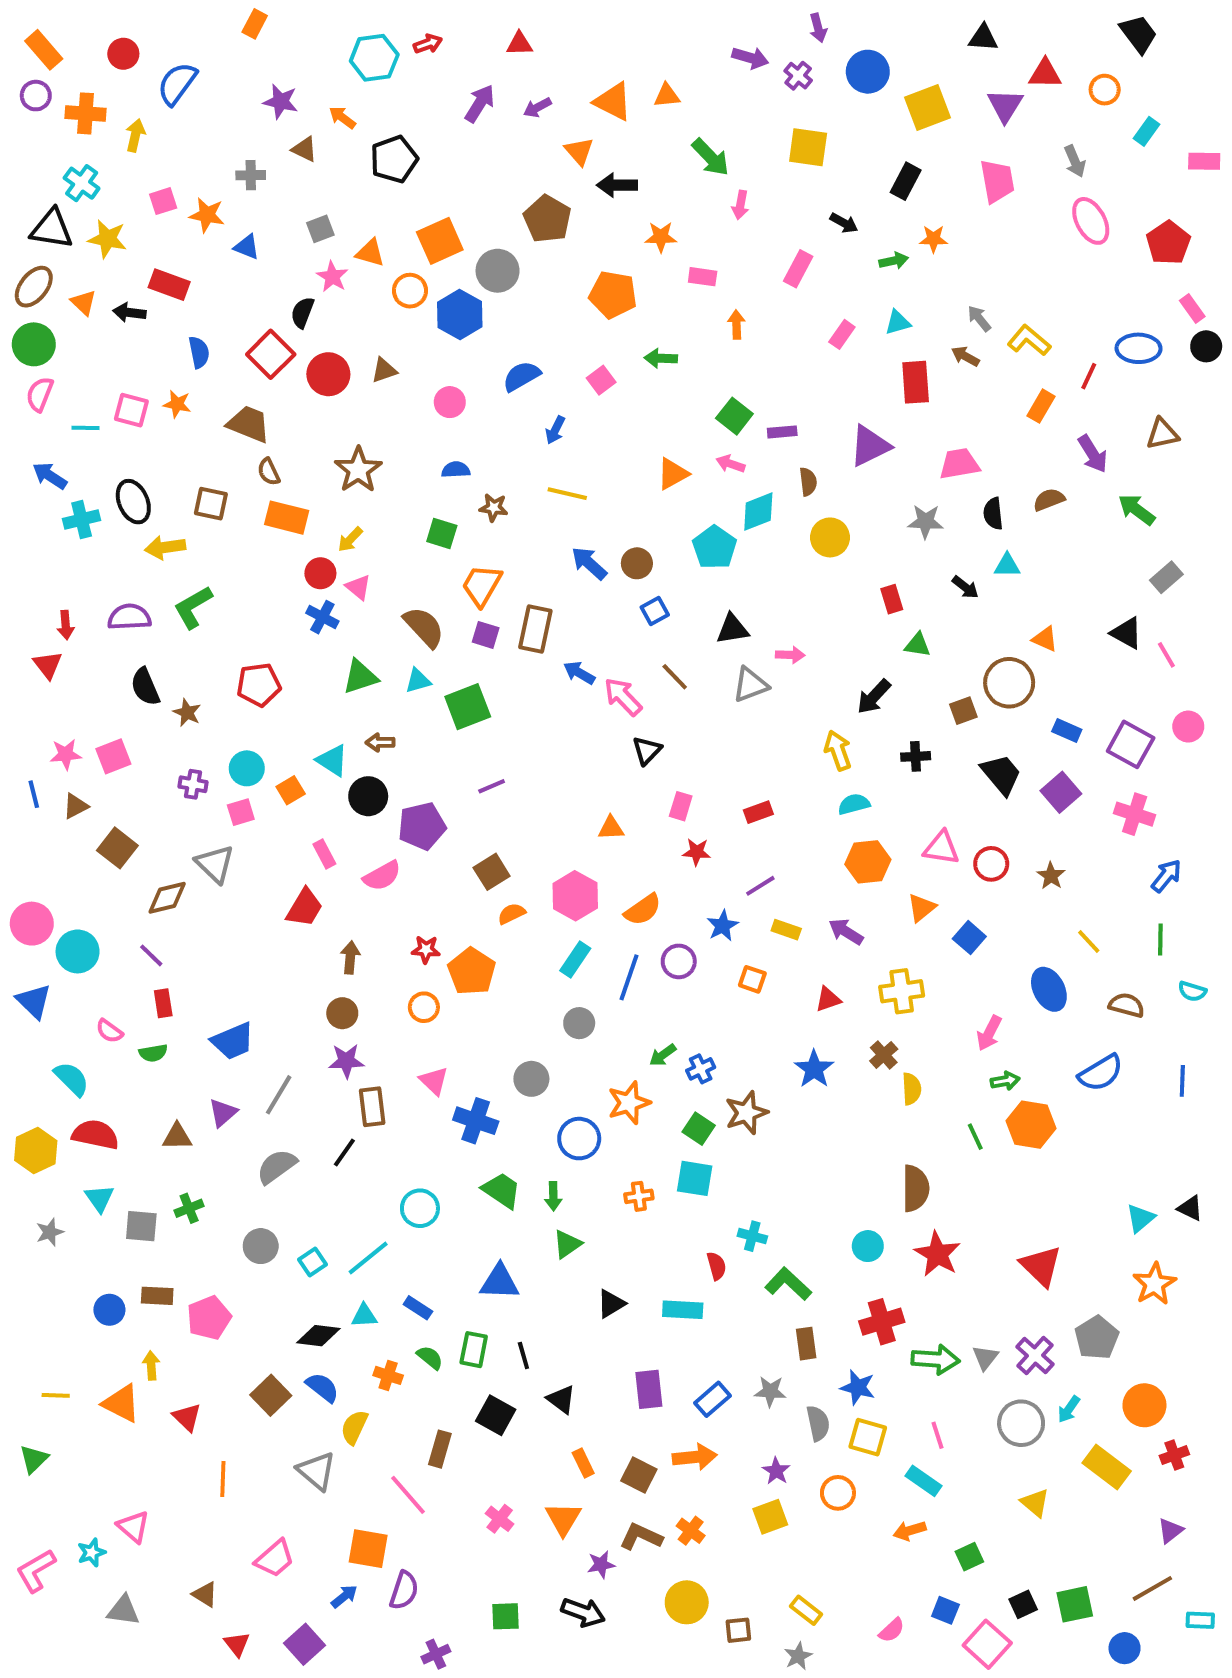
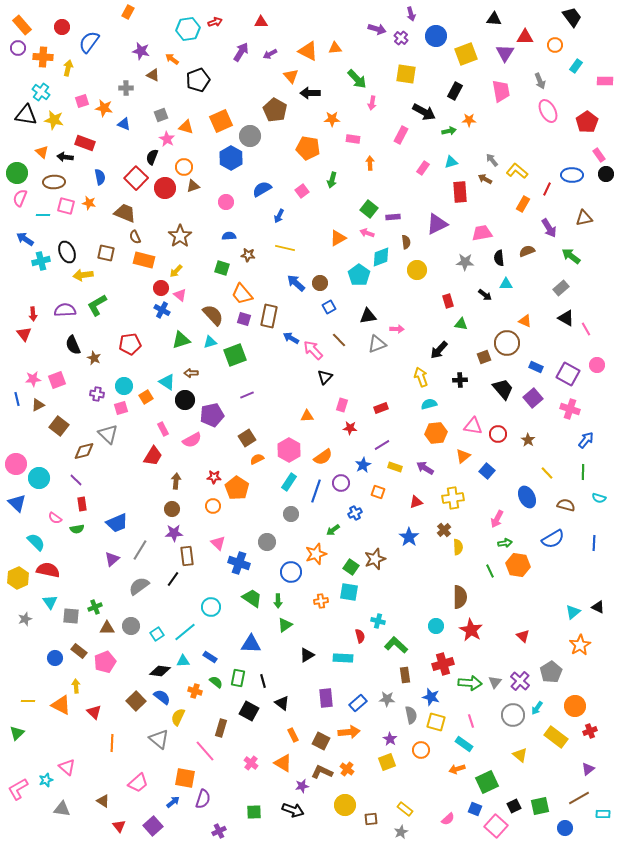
black arrow: (844, 223) -> (424, 112), size x1.6
brown ellipse: (34, 287) -> (54, 182), moved, turned 50
orange circle: (410, 291) -> (184, 167), moved
green arrow: (661, 358) -> (332, 180), turned -77
gray rectangle: (1166, 577) -> (561, 288), moved
orange trapezoid: (482, 585) -> (242, 294), turned -70
blue cross: (701, 1069) -> (355, 513), moved
brown triangle: (177, 1137) -> (107, 628), moved
red triangle: (1041, 1266) -> (523, 636), size x0.6
brown rectangle: (157, 1296) -> (79, 651), turned 35
orange triangle: (563, 1519) -> (283, 763), turned -30
green square: (969, 1557) -> (487, 782), size x1.6

